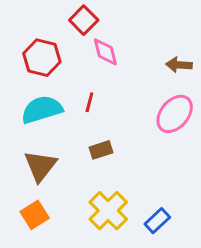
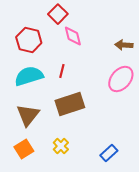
brown rectangle: (101, 150) -> (70, 104), size x1.8
yellow cross: (108, 211) -> (61, 146), moved, size x0.6

